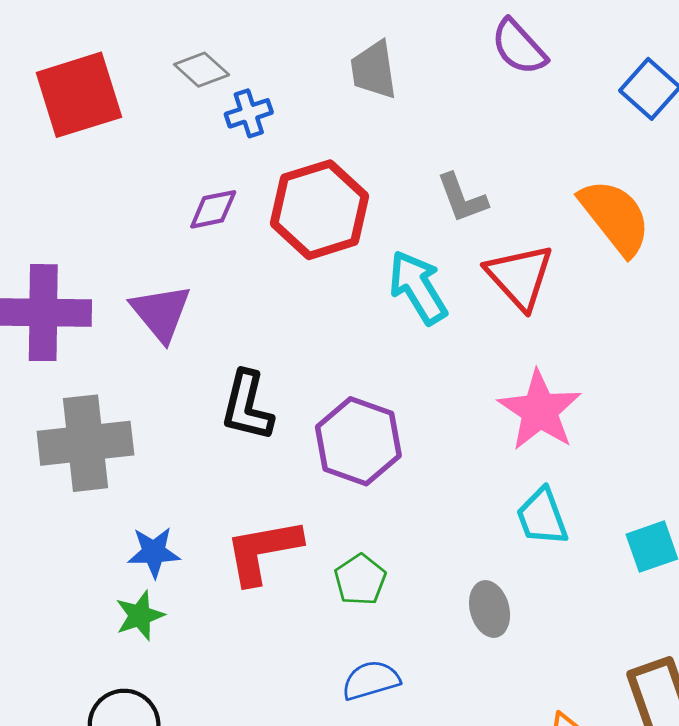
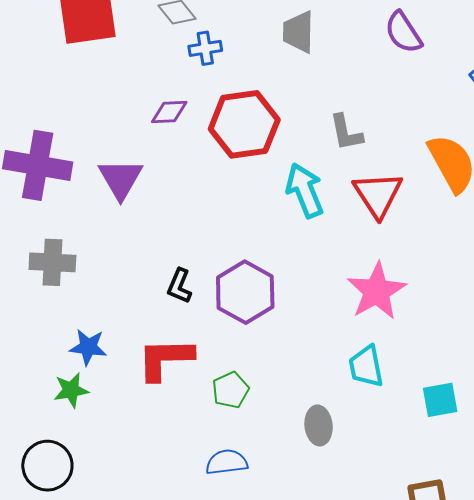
black L-shape: (247, 406) -> (179, 286), moved, size x0.7
gray cross: (85, 443) -> (52, 262), size x0.7

